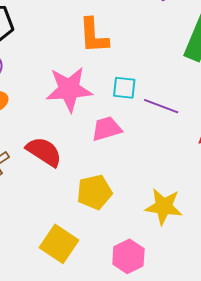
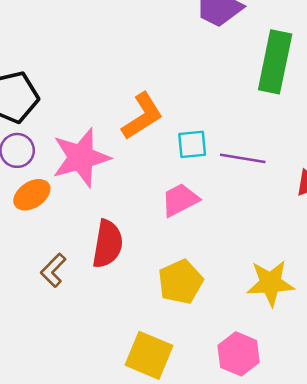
orange L-shape: (94, 36) -> (142, 116), moved, turned -108
pink star: (69, 89) -> (81, 158), moved
red semicircle: (44, 152) -> (108, 244), turned 78

